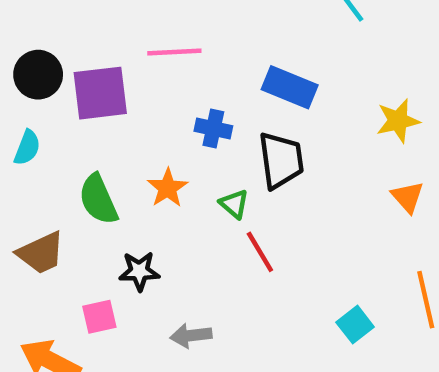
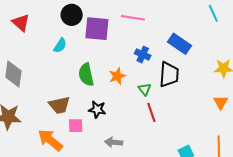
brown trapezoid: (41, 253) -> (59, 105), moved

